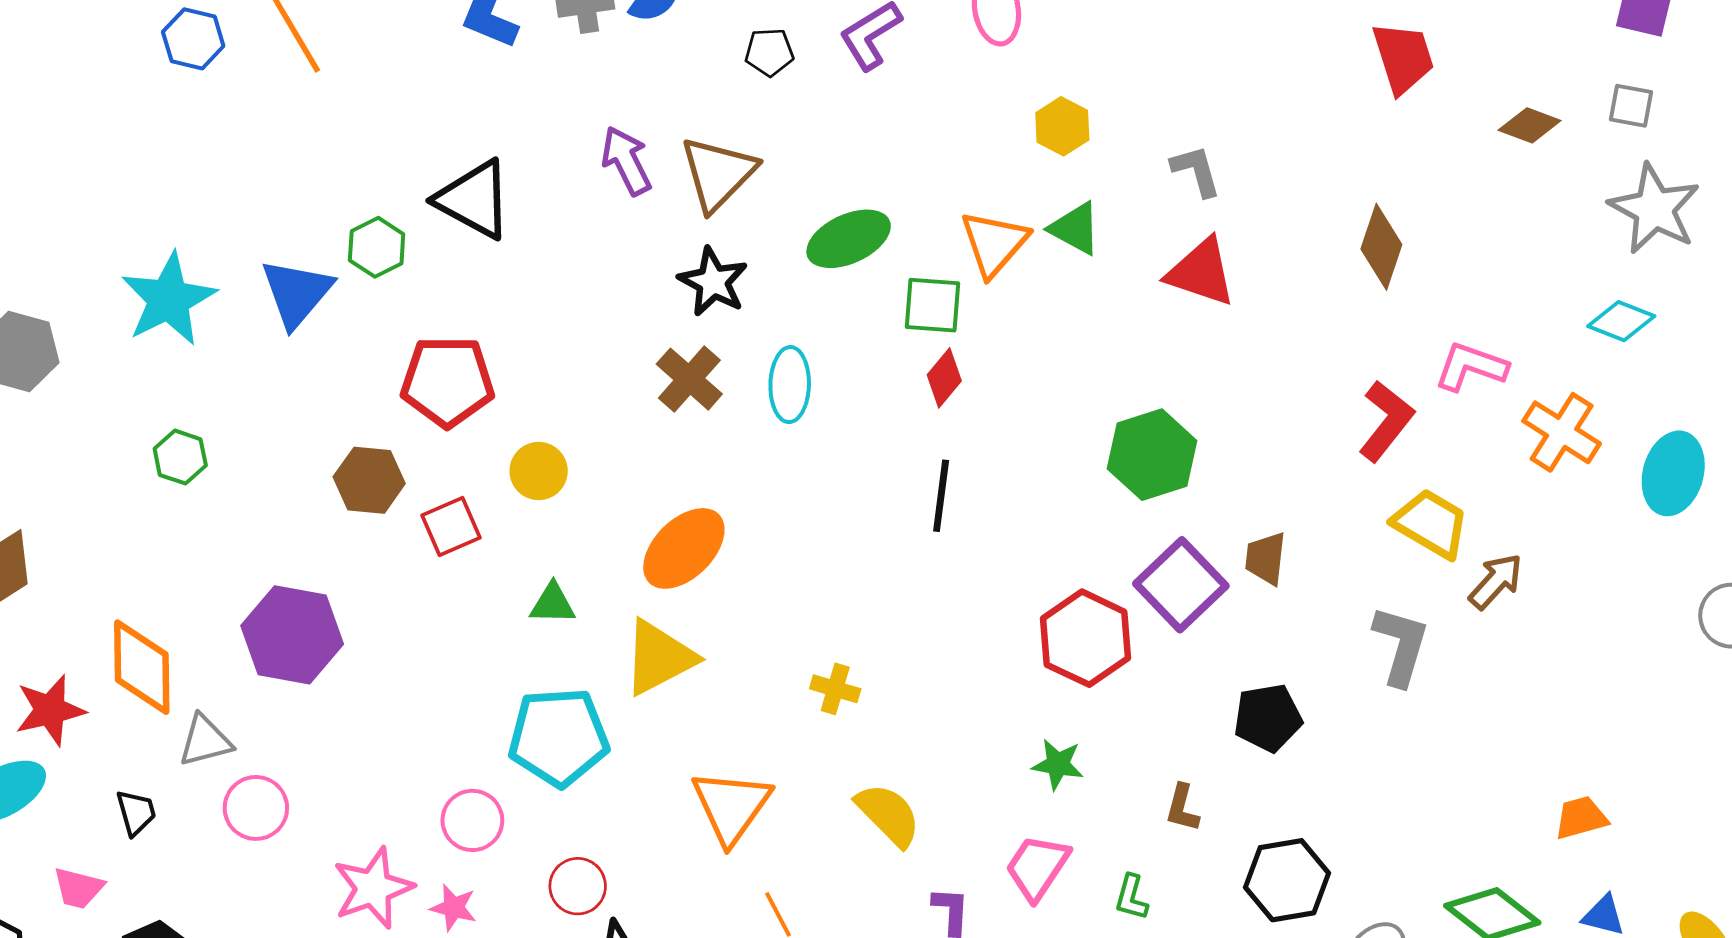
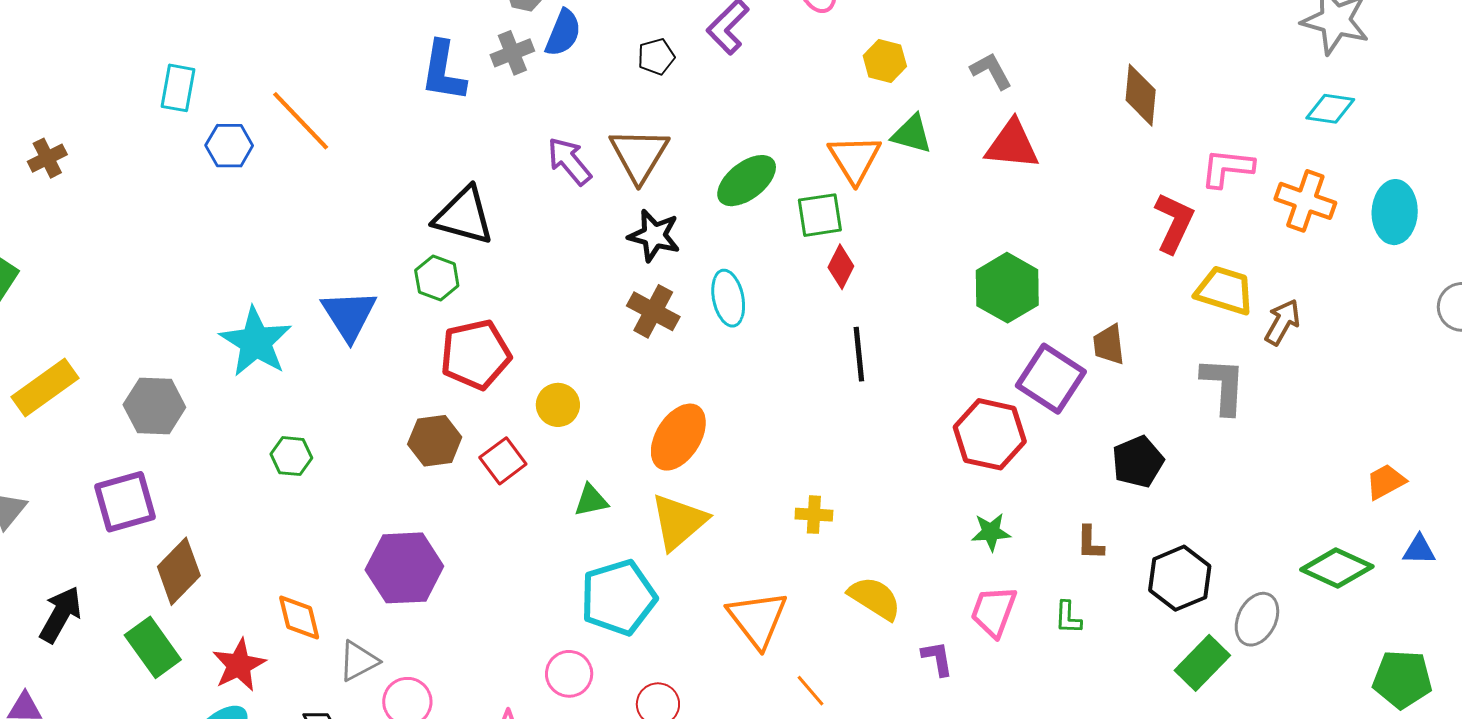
green hexagon: (377, 247) -> (437, 278), moved
orange diamond: (142, 667) -> (299, 617), size x0.7

